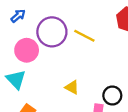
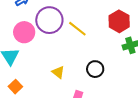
black circle: (112, 96) -> (95, 69), moved

